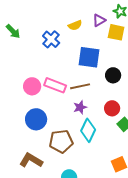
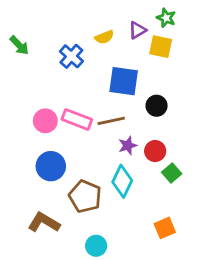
purple star: (80, 107) -> (128, 146), moved
brown pentagon: (61, 141) -> (85, 196), turned 30

